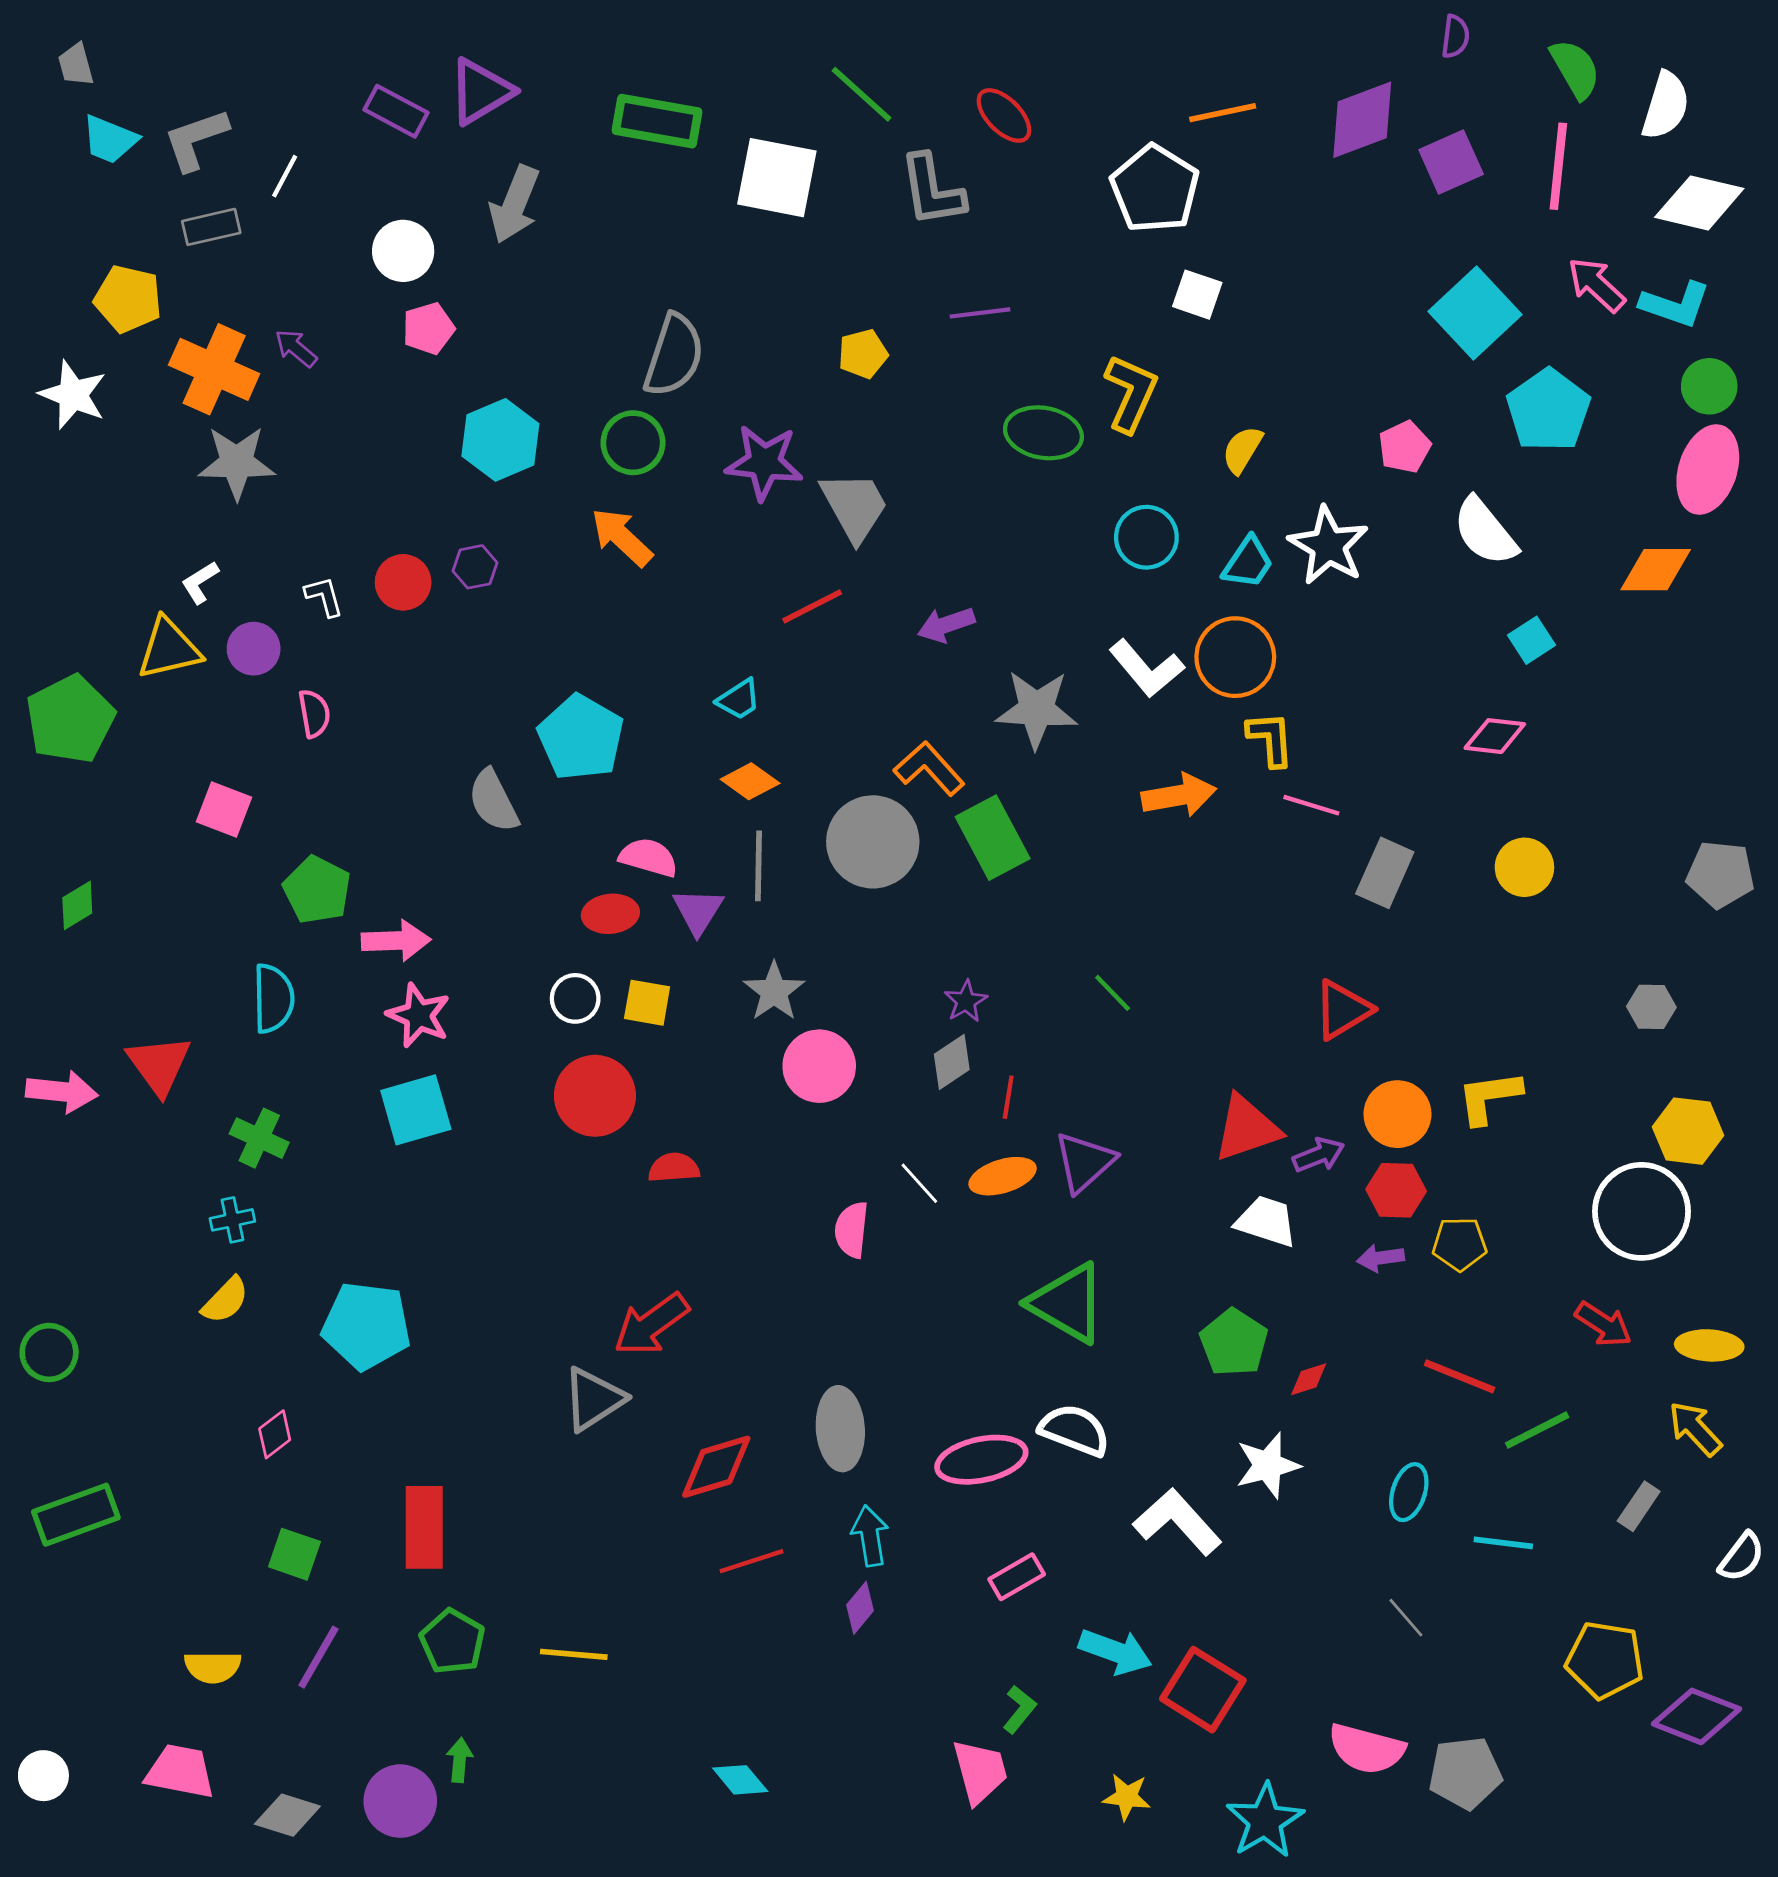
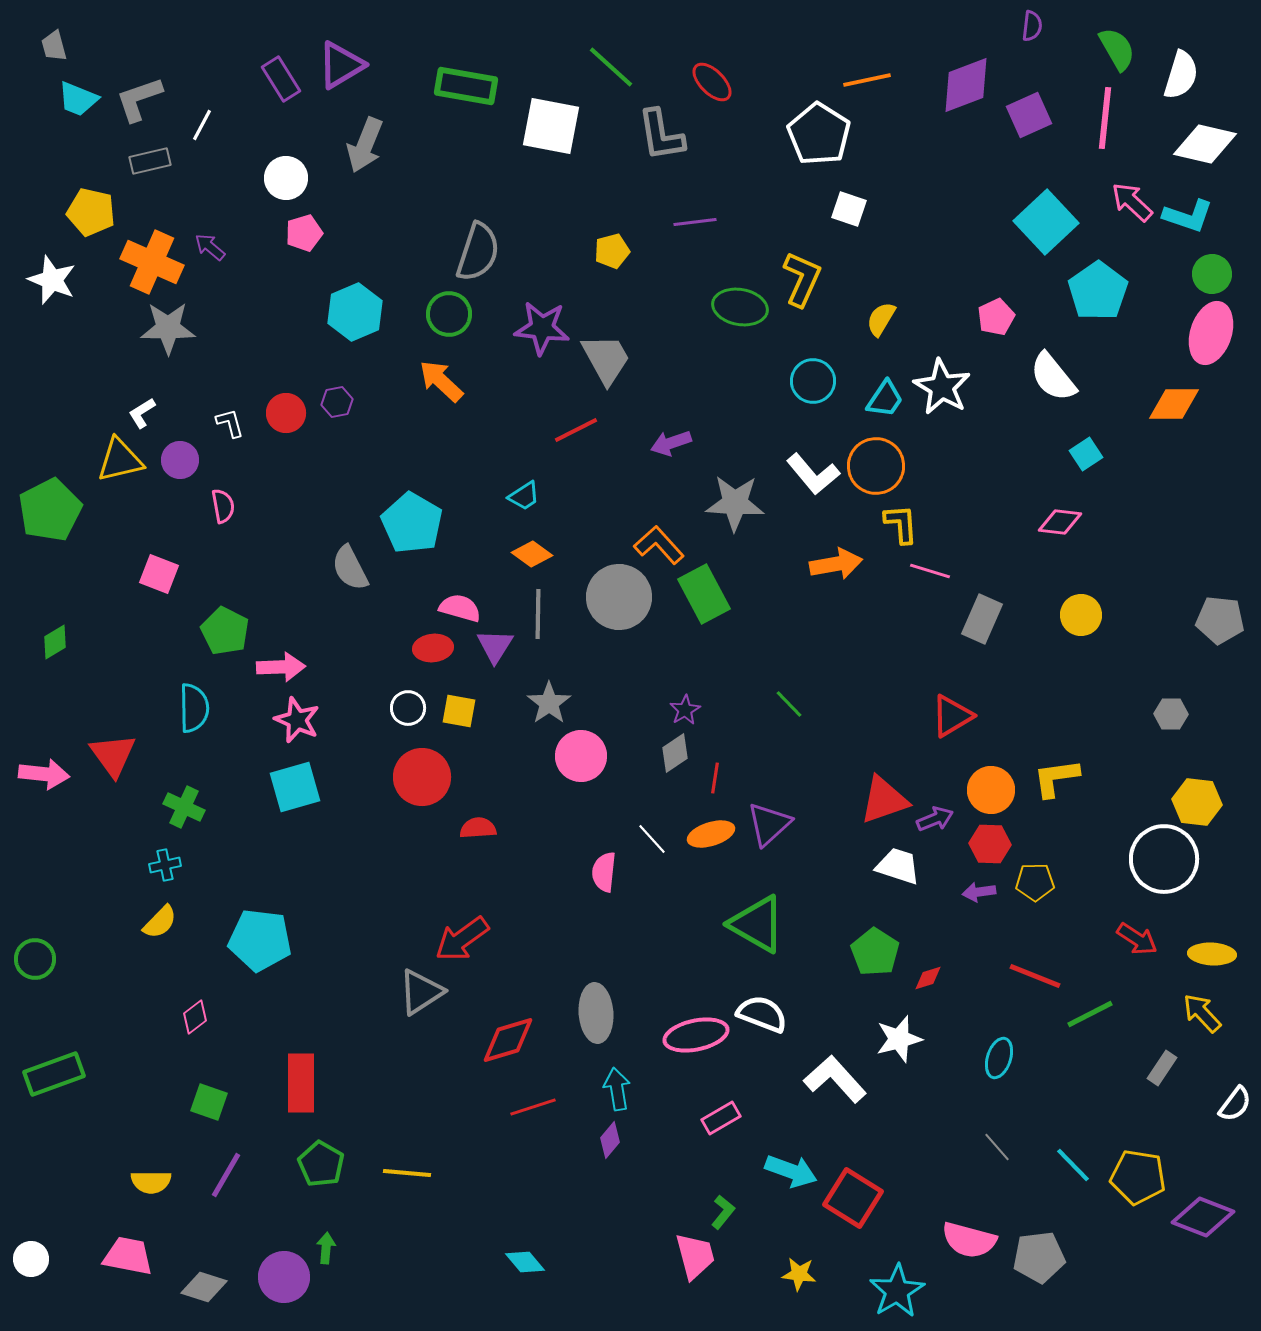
purple rectangle: (396, 111) -> (281, 79), turned 30
cyan line: (1503, 1543) -> (1073, 1165), moved, turned 39

